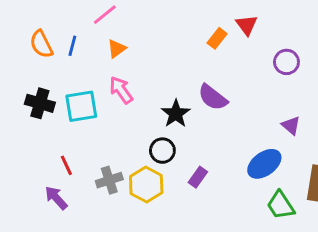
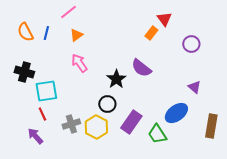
orange rectangle: (217, 38) -> (151, 33), moved
cyan square: (81, 106) -> (46, 91), moved
purple rectangle: (198, 177) -> (131, 122), size x1.6
green trapezoid: (281, 205) -> (157, 134), moved

